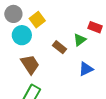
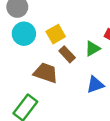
yellow square: (37, 20) -> (56, 34), moved
brown trapezoid: (30, 64) -> (46, 73), moved, turned -45

